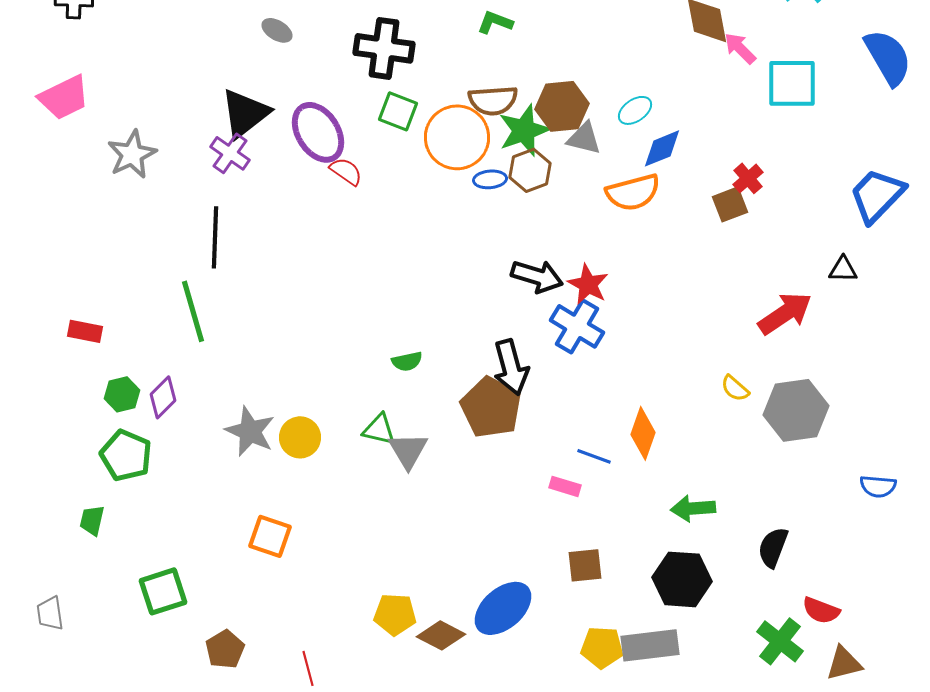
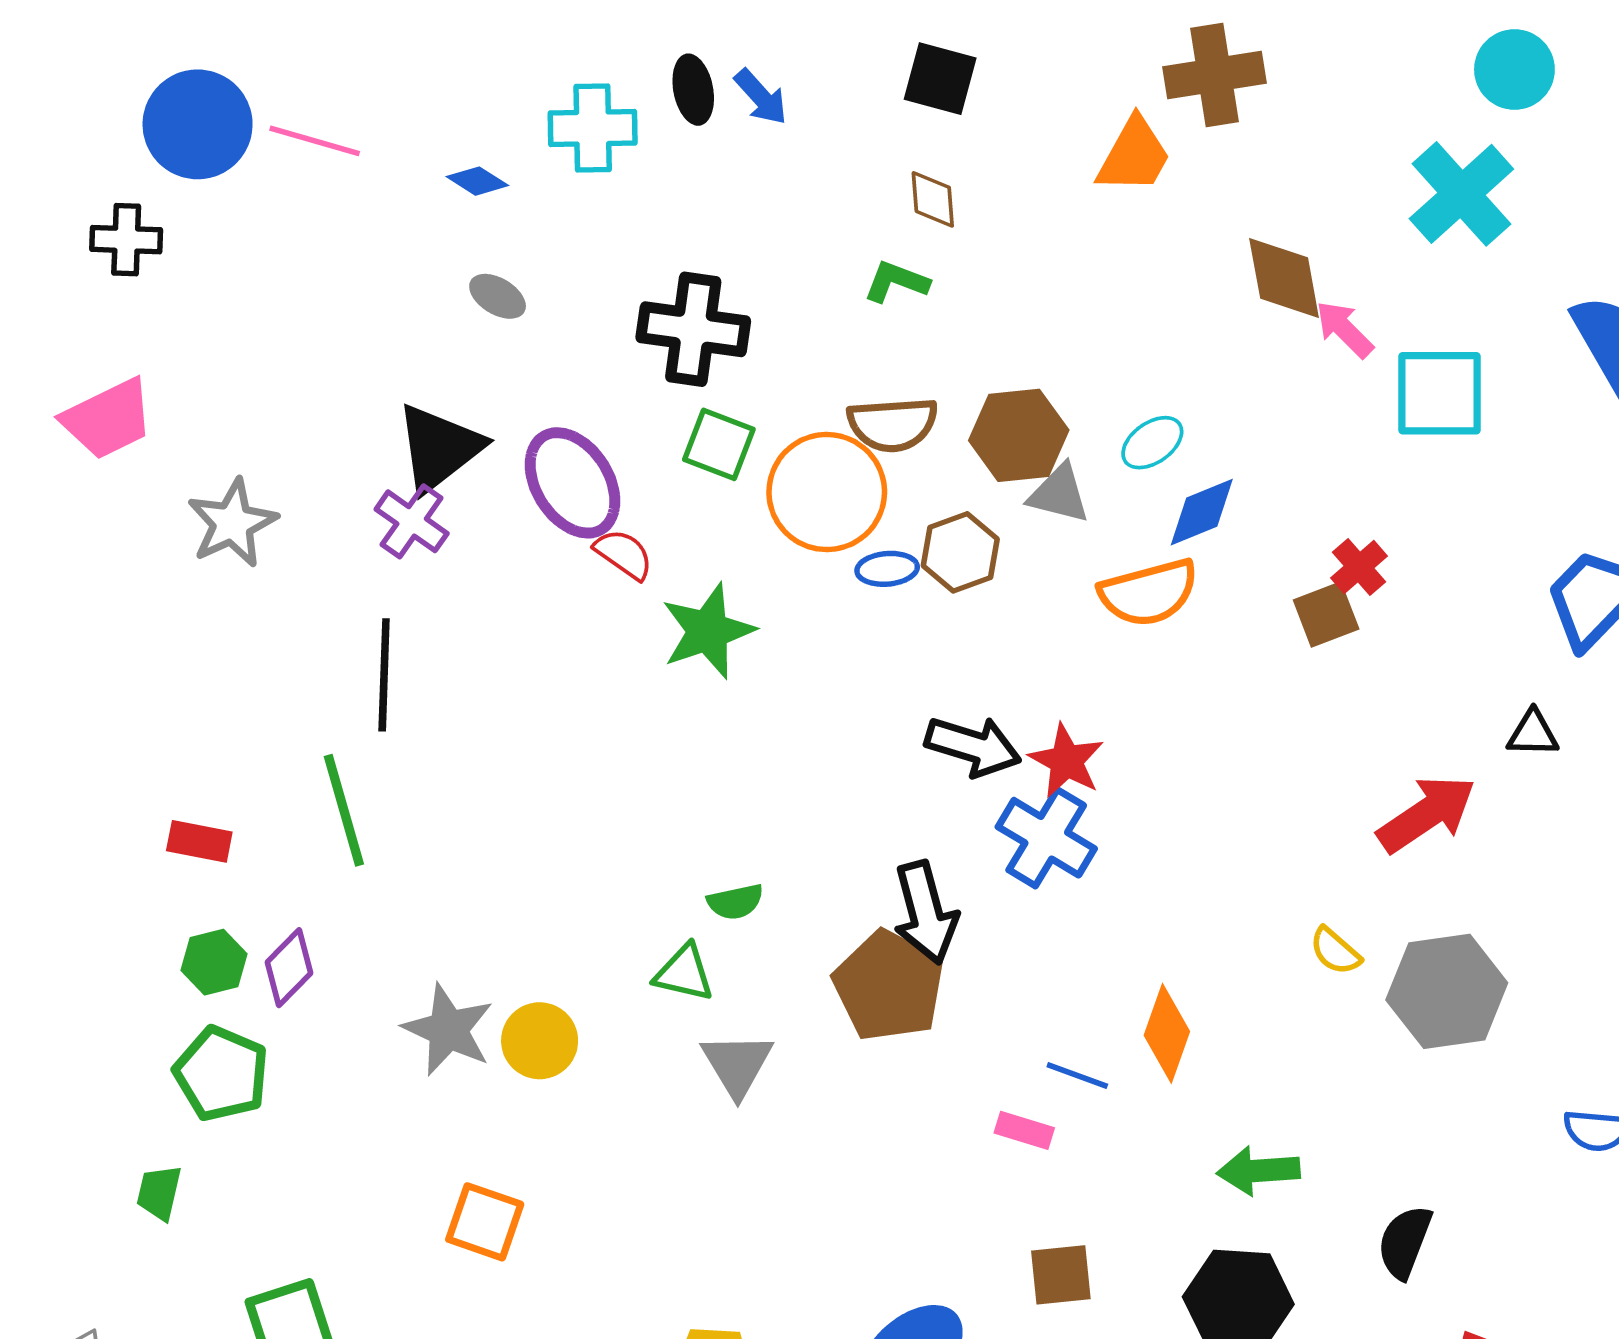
green star: (524, 130) -> (708, 631), moved
red rectangle: (85, 331) -> (199, 841), moved
green triangle: (379, 429) -> (684, 973), moved

